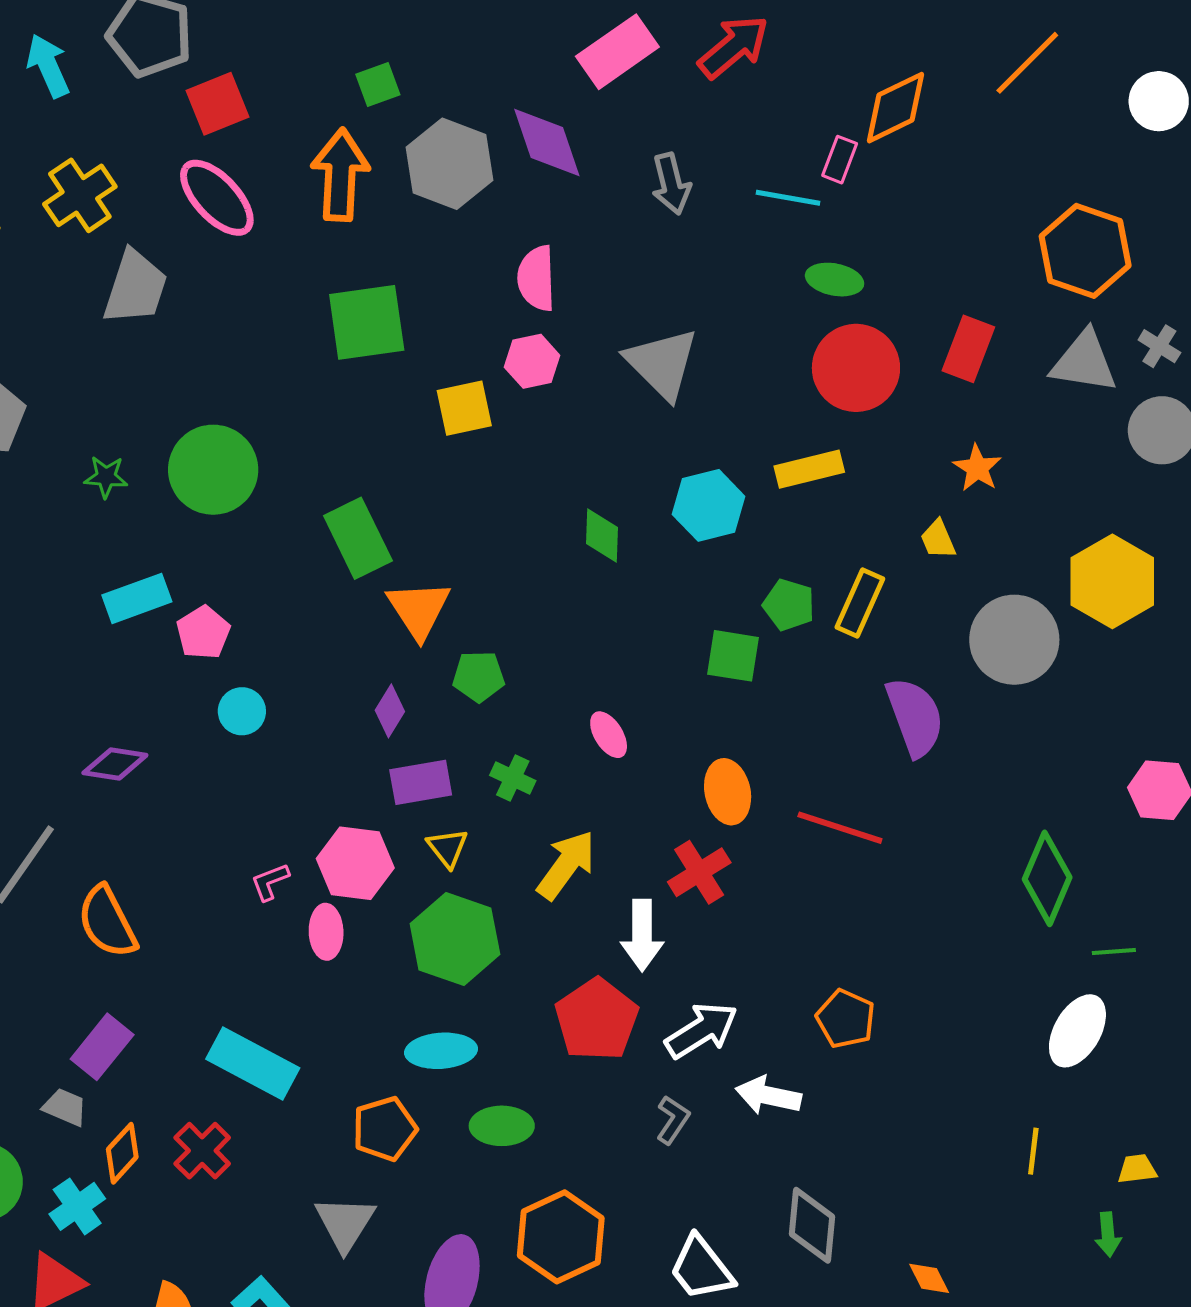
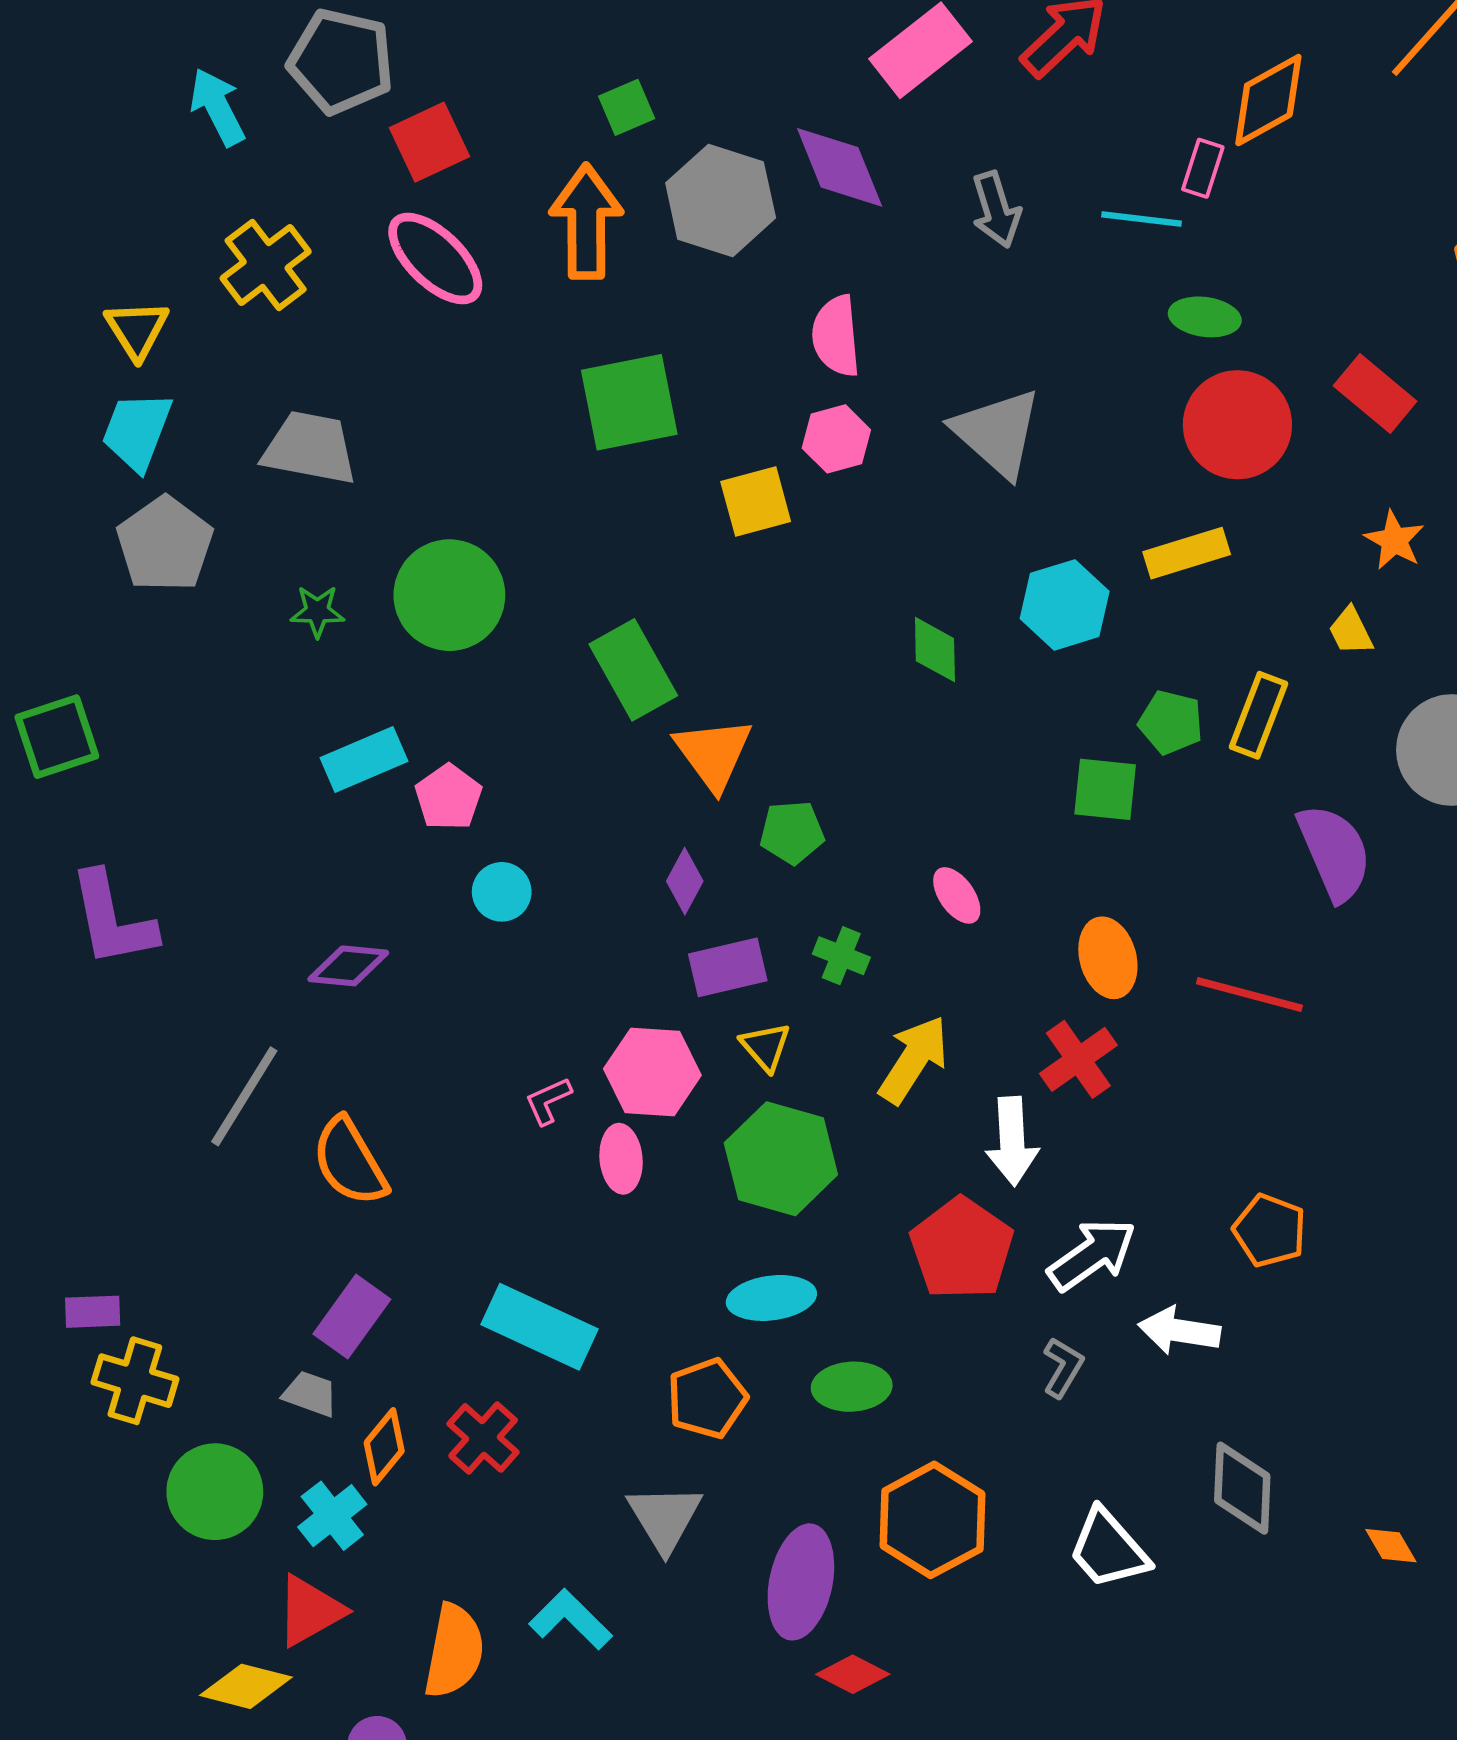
gray trapezoid: (135, 287) -> (310, 448), moved, turned -94
red rectangle: (968, 349) -> (1375, 393), turned -68

